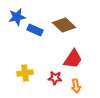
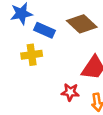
yellow cross: (25, 73) -> (32, 55), moved

